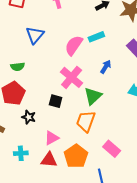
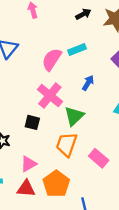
pink rectangle: (112, 149) -> (99, 158), moved

